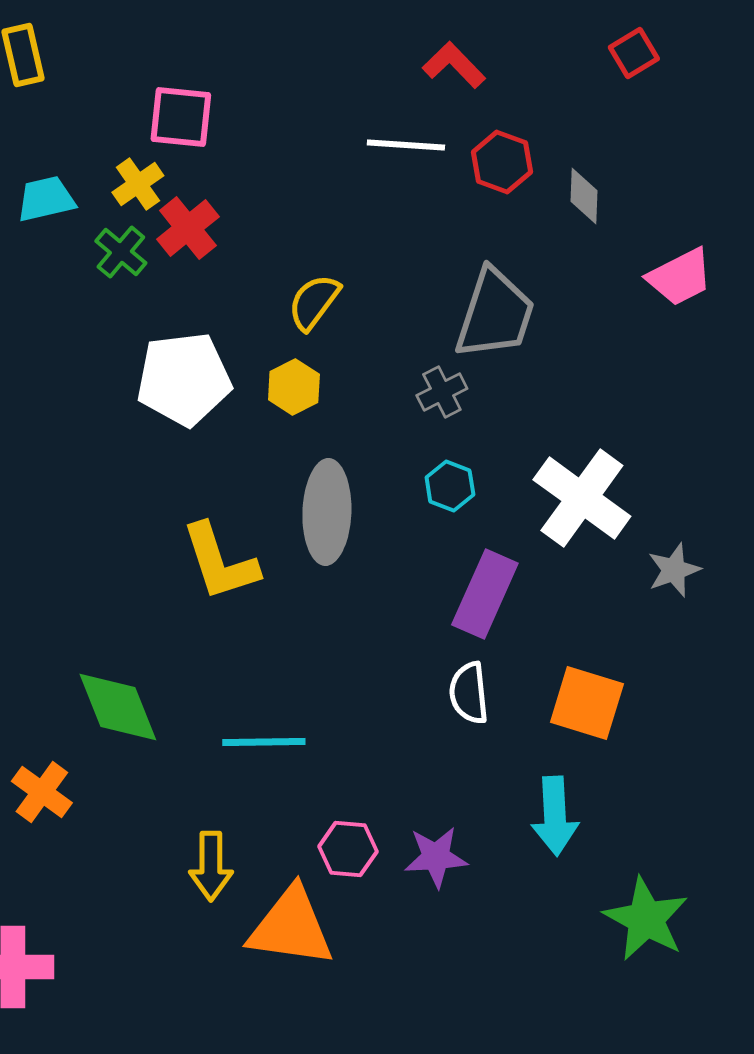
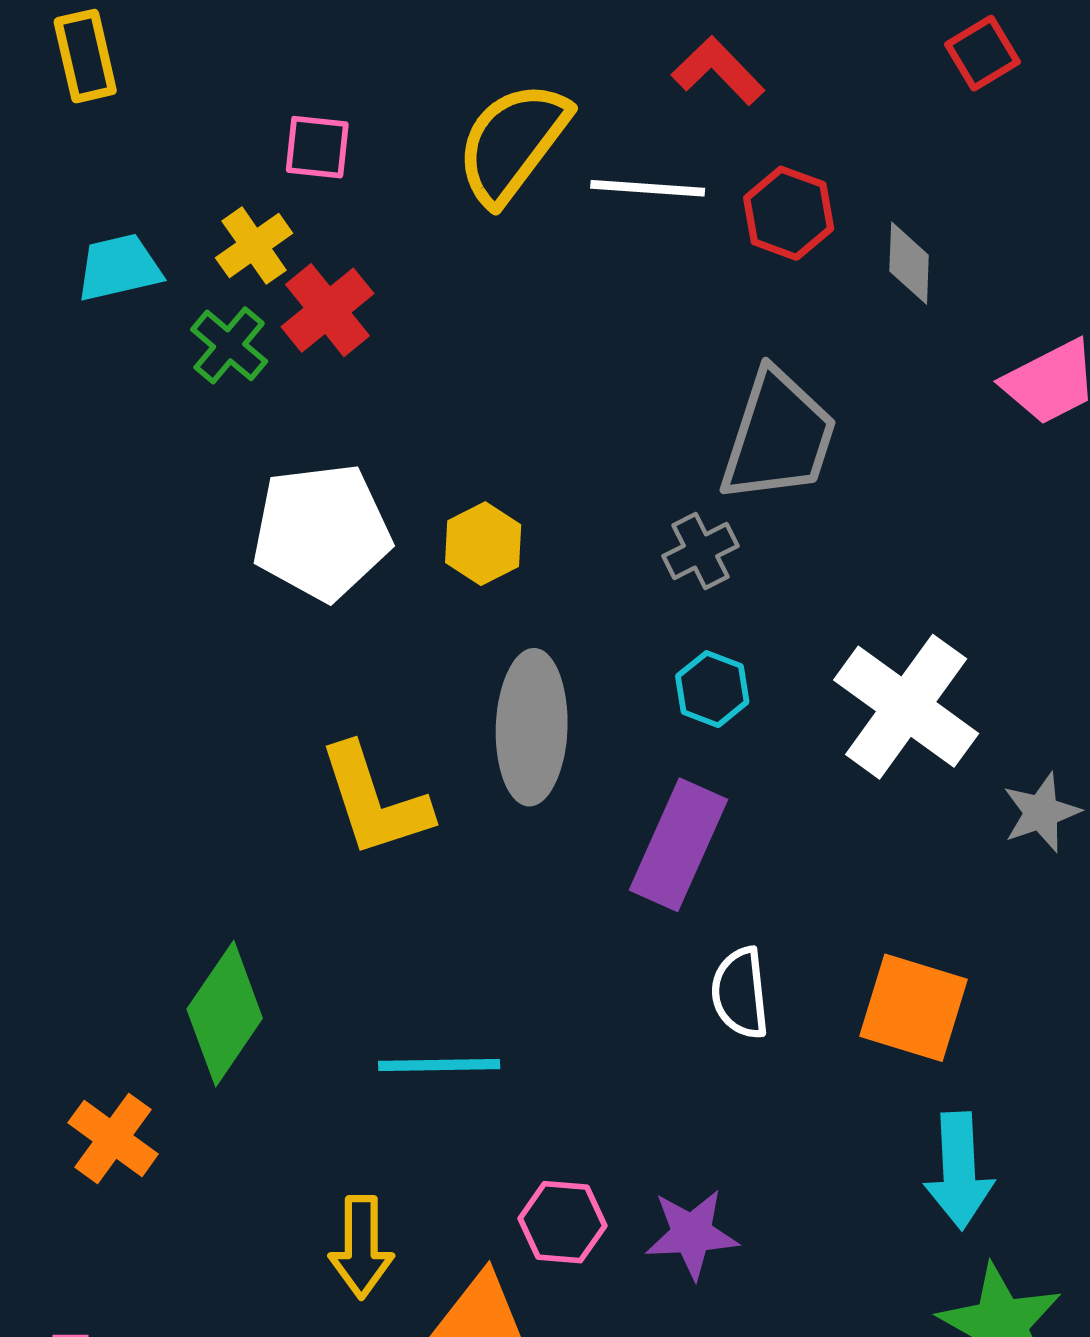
pink square: (181, 117) -> (317, 147), size x0.7
yellow semicircle: (314, 302) -> (513, 143), moved, size x1.5
purple rectangle: (485, 594) -> (678, 845), moved
green diamond: (118, 707) -> (225, 1014), turned 56
cyan arrow: (555, 816) -> (959, 1171), moved

